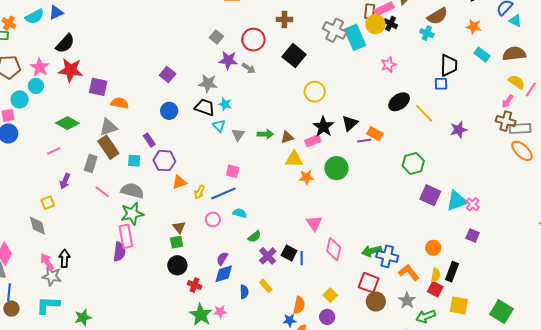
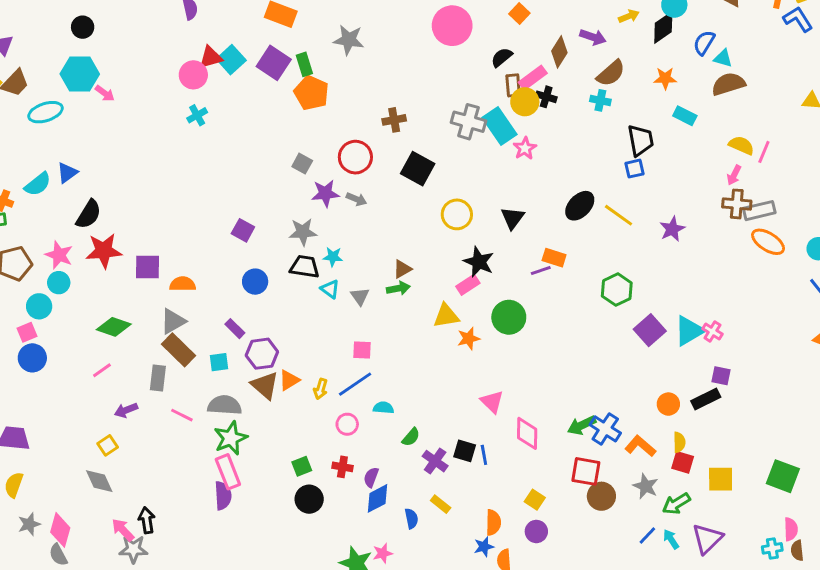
brown semicircle: (514, 54) -> (728, 84), moved
pink star: (389, 65) -> (525, 148), moved
black triangle: (350, 123) -> (513, 218), moved
brown triangle: (287, 137) -> (402, 269), moved
purple arrow: (65, 181) -> (126, 410), turned 56
purple square: (430, 195) -> (650, 330), turned 35
brown triangle: (179, 227) -> (265, 385), moved, size x1.5
blue cross: (387, 256) -> (605, 429), turned 30
black rectangle: (452, 272) -> (706, 399), moved, turned 54
red cross: (195, 285) -> (342, 467), moved

